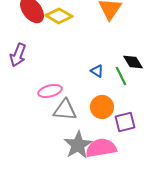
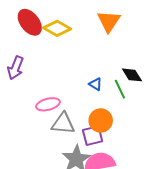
purple square: (125, 122) -> (93, 136), moved

